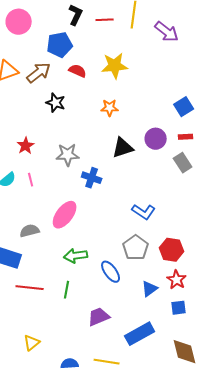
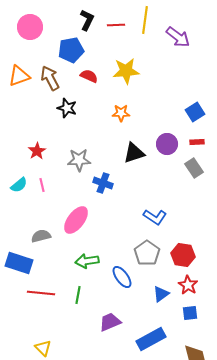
brown arrow: (39, 73) -> (50, 78), turned -80
yellow triangle: (32, 343) -> (43, 348), turned -36

